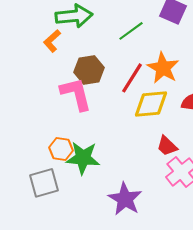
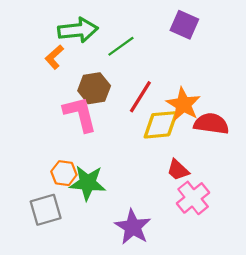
green line: (131, 31) -> (121, 46), moved
orange star: (163, 68) -> (183, 104), moved

